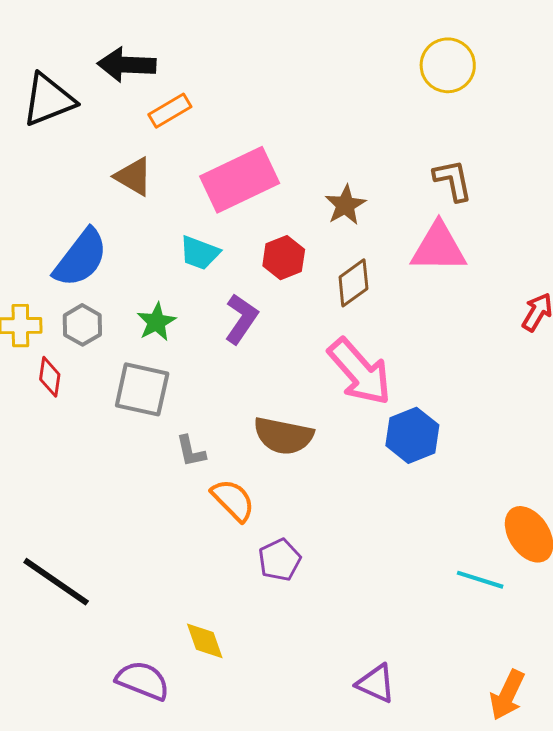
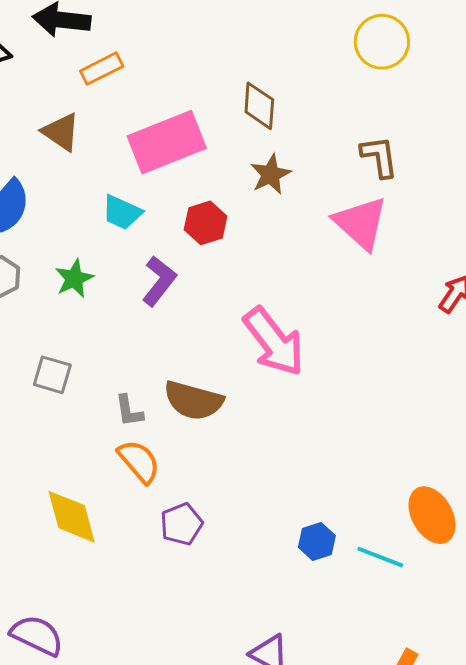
pink triangle: (438, 248) -> (361, 223), turned 38
brown diamond: (353, 283) -> (259, 106), moved, turned -54
gray square: (142, 389) -> (52, 375), moved, size x0.7
blue hexagon: (412, 435) -> (317, 542), moved, size x0.7
gray L-shape: (191, 451) -> (129, 411), moved
yellow diamond: (205, 641) -> (72, 517), moved, size x1.4

